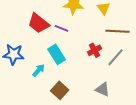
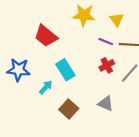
purple line: (62, 28) -> (106, 41), moved
gray triangle: (103, 89) -> (106, 104), moved

